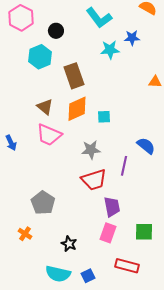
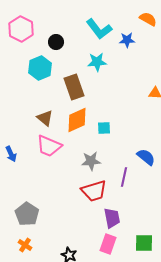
blue star: (132, 38) -> (127, 40), moved
cyan star: (110, 50) -> (97, 62), moved
gray pentagon: (43, 203) -> (27, 214), moved

